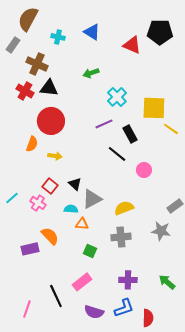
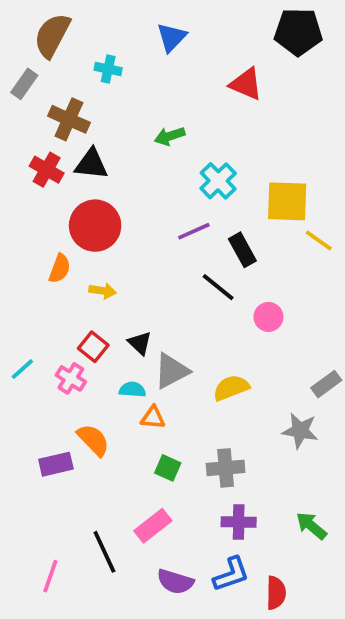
blue triangle: (92, 32) -> (172, 37), moved, turned 42
black pentagon: (160, 32) -> (298, 32), moved
gray cross: (121, 237) -> (226, 468), moved

